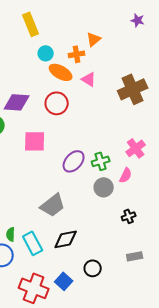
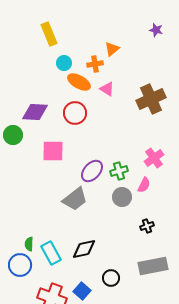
gray trapezoid: (53, 205) -> (75, 199), moved
gray rectangle: (135, 256) -> (153, 266), size x1.8

